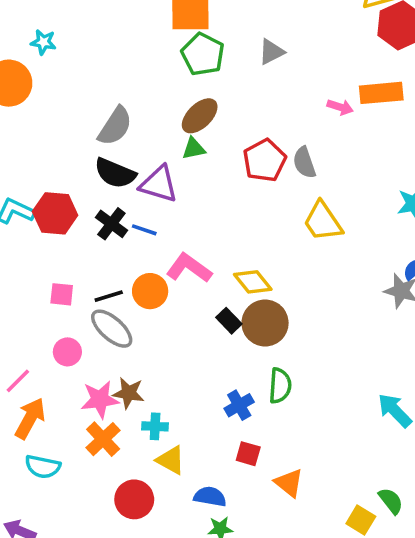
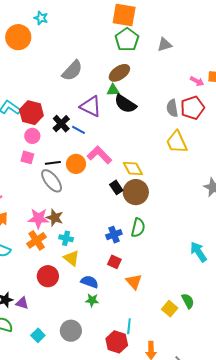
red pentagon: (265, 160) -> (192, 108), moved
black semicircle: (115, 173) -> (125, 104), moved
pink circle: (67, 352) -> (32, 136), moved

